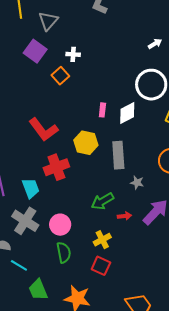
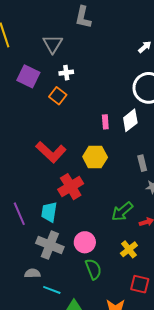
gray triangle: (48, 21) -> (53, 44), moved
gray rectangle: (118, 155) -> (142, 163), moved, size x0.6
cyan trapezoid: (31, 188) -> (49, 212), turned -140
red square: (101, 266) -> (140, 284), moved

